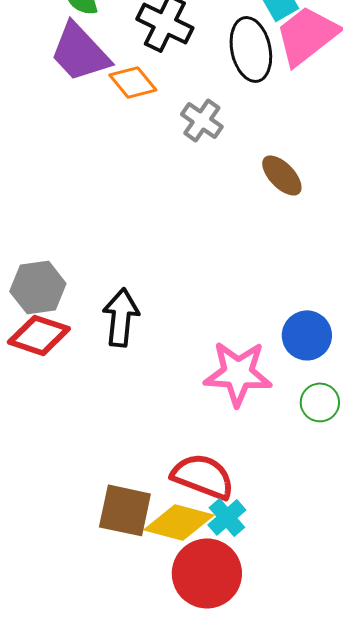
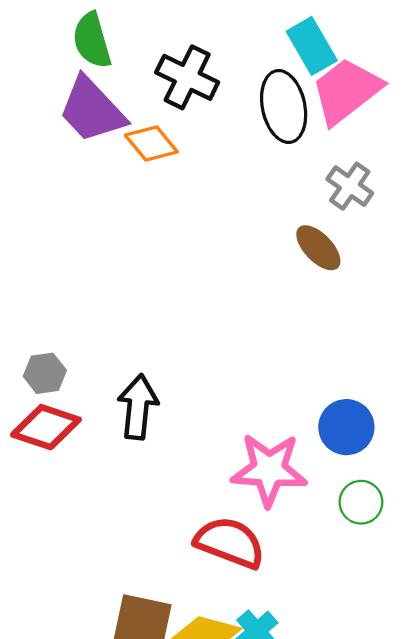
gray cross: (202, 120) -> (350, 186), moved
gray hexagon: (38, 287) -> (45, 373), size x0.7
red semicircle: (203, 476) -> (230, 543), moved

